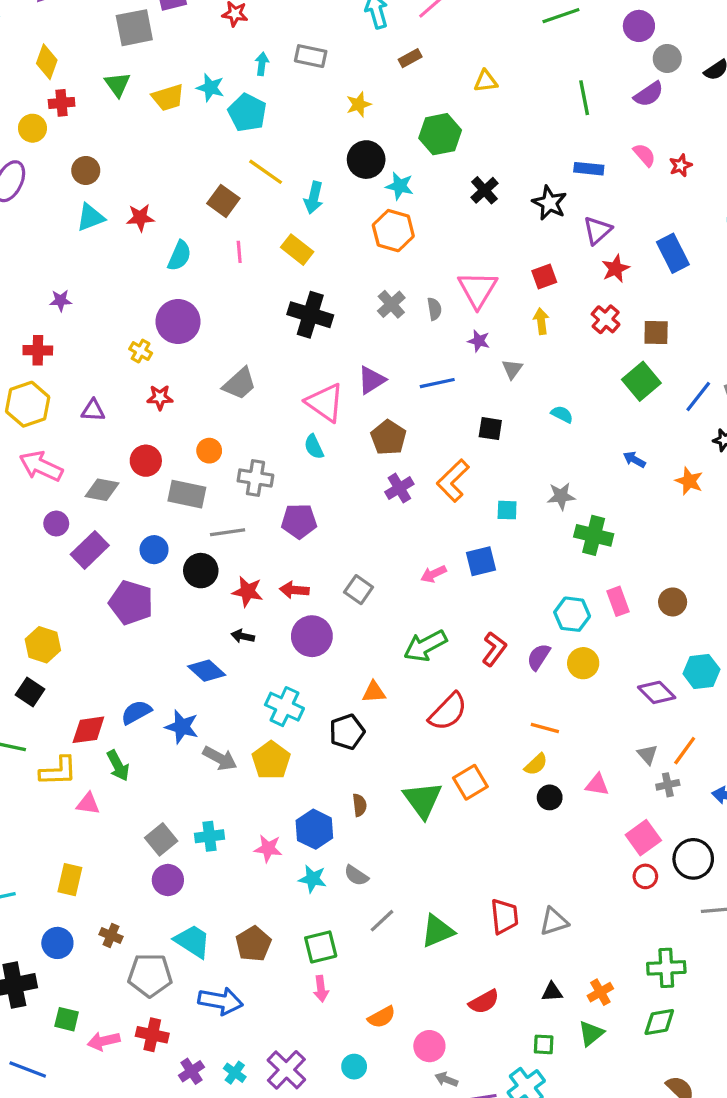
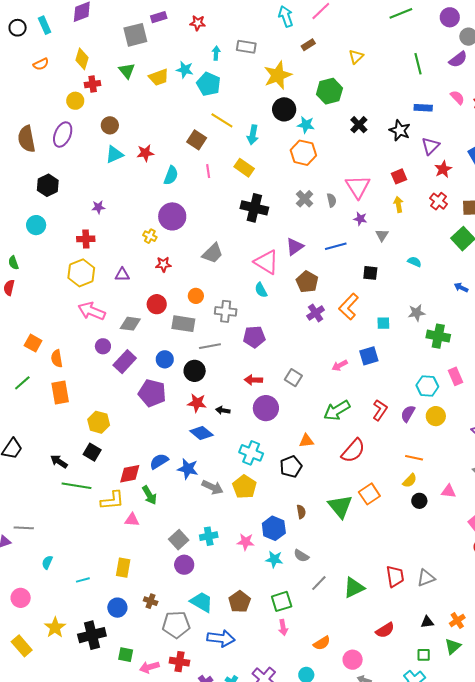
yellow triangle: (486, 81) -> (356, 57), turned -35
yellow star: (359, 104) -> (278, 75), size x1.8
red star: (248, 592) -> (197, 403), moved

